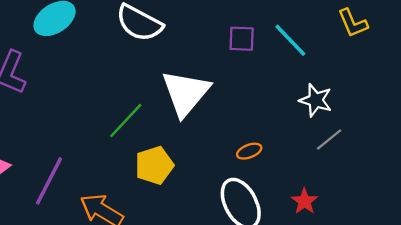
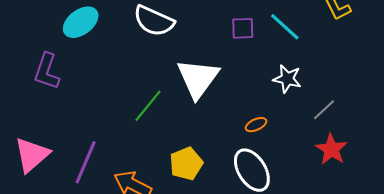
white star: (316, 100) -> (287, 79), moved
yellow pentagon: (154, 165) -> (186, 164), moved
red star: (304, 201) -> (331, 149), moved, size x1.4

